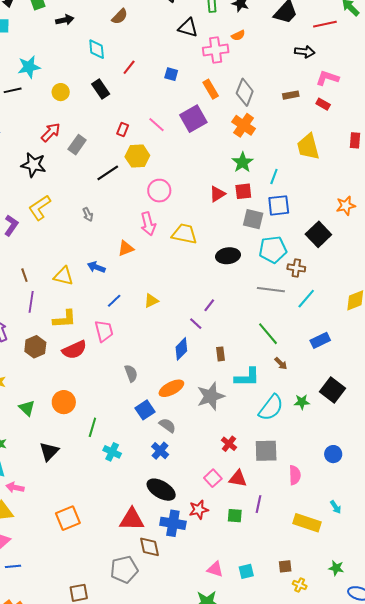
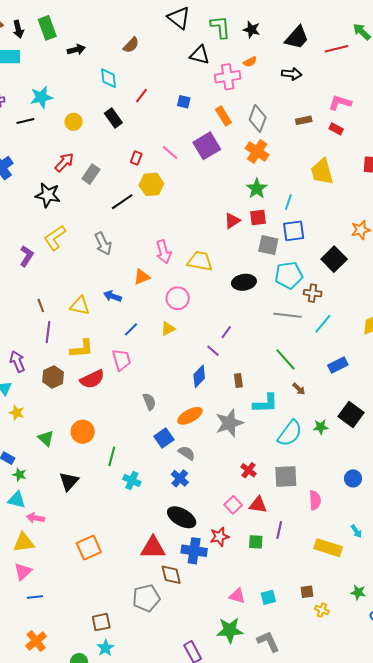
black arrow: (305, 52) -> (292, 74), moved
pink circle: (159, 191) -> (178, 298), moved
gray arrow: (88, 214) -> (103, 244), size x1.6

